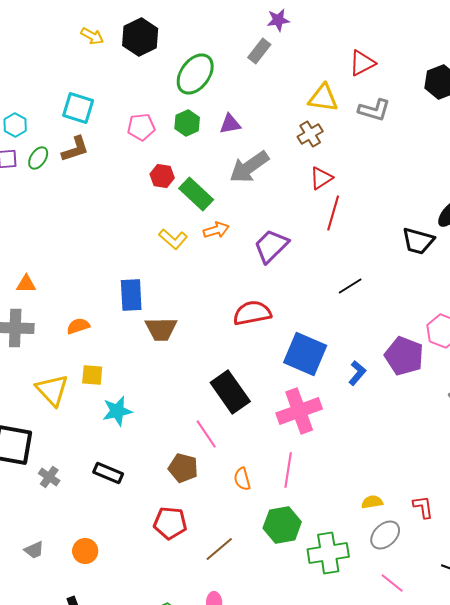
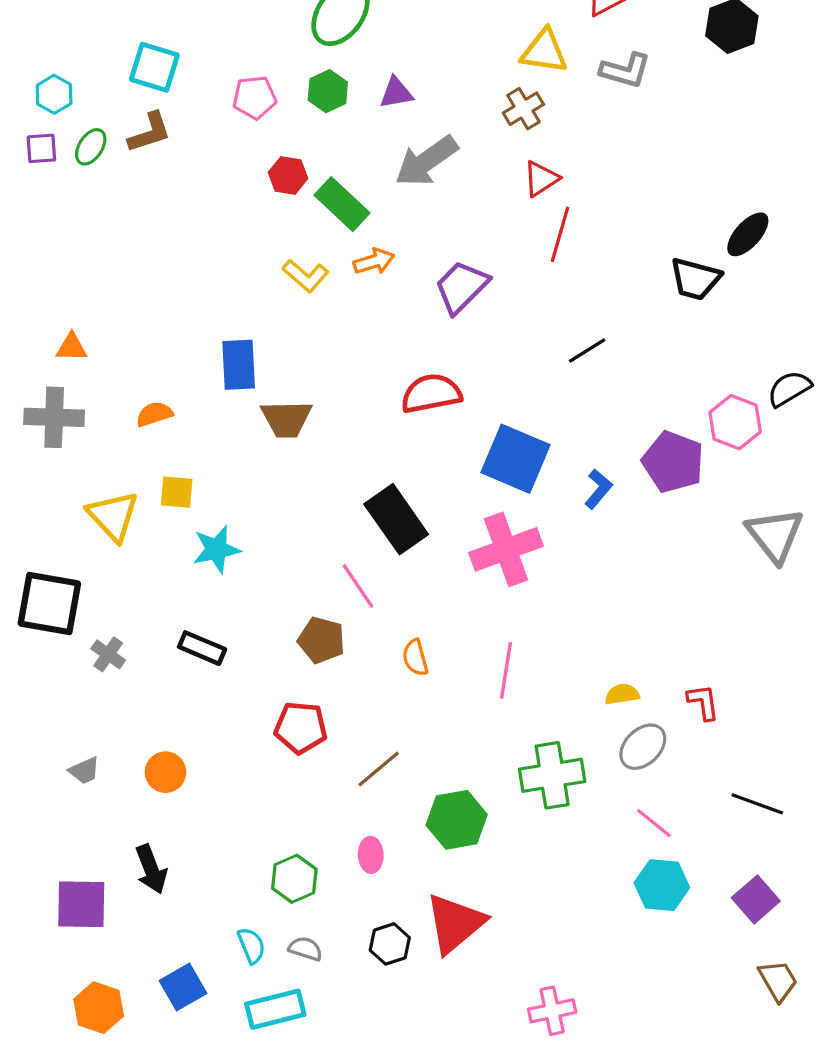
pink line: (288, 470) -> (506, 670), moved
green hexagon: (282, 525) -> (457, 820), moved

